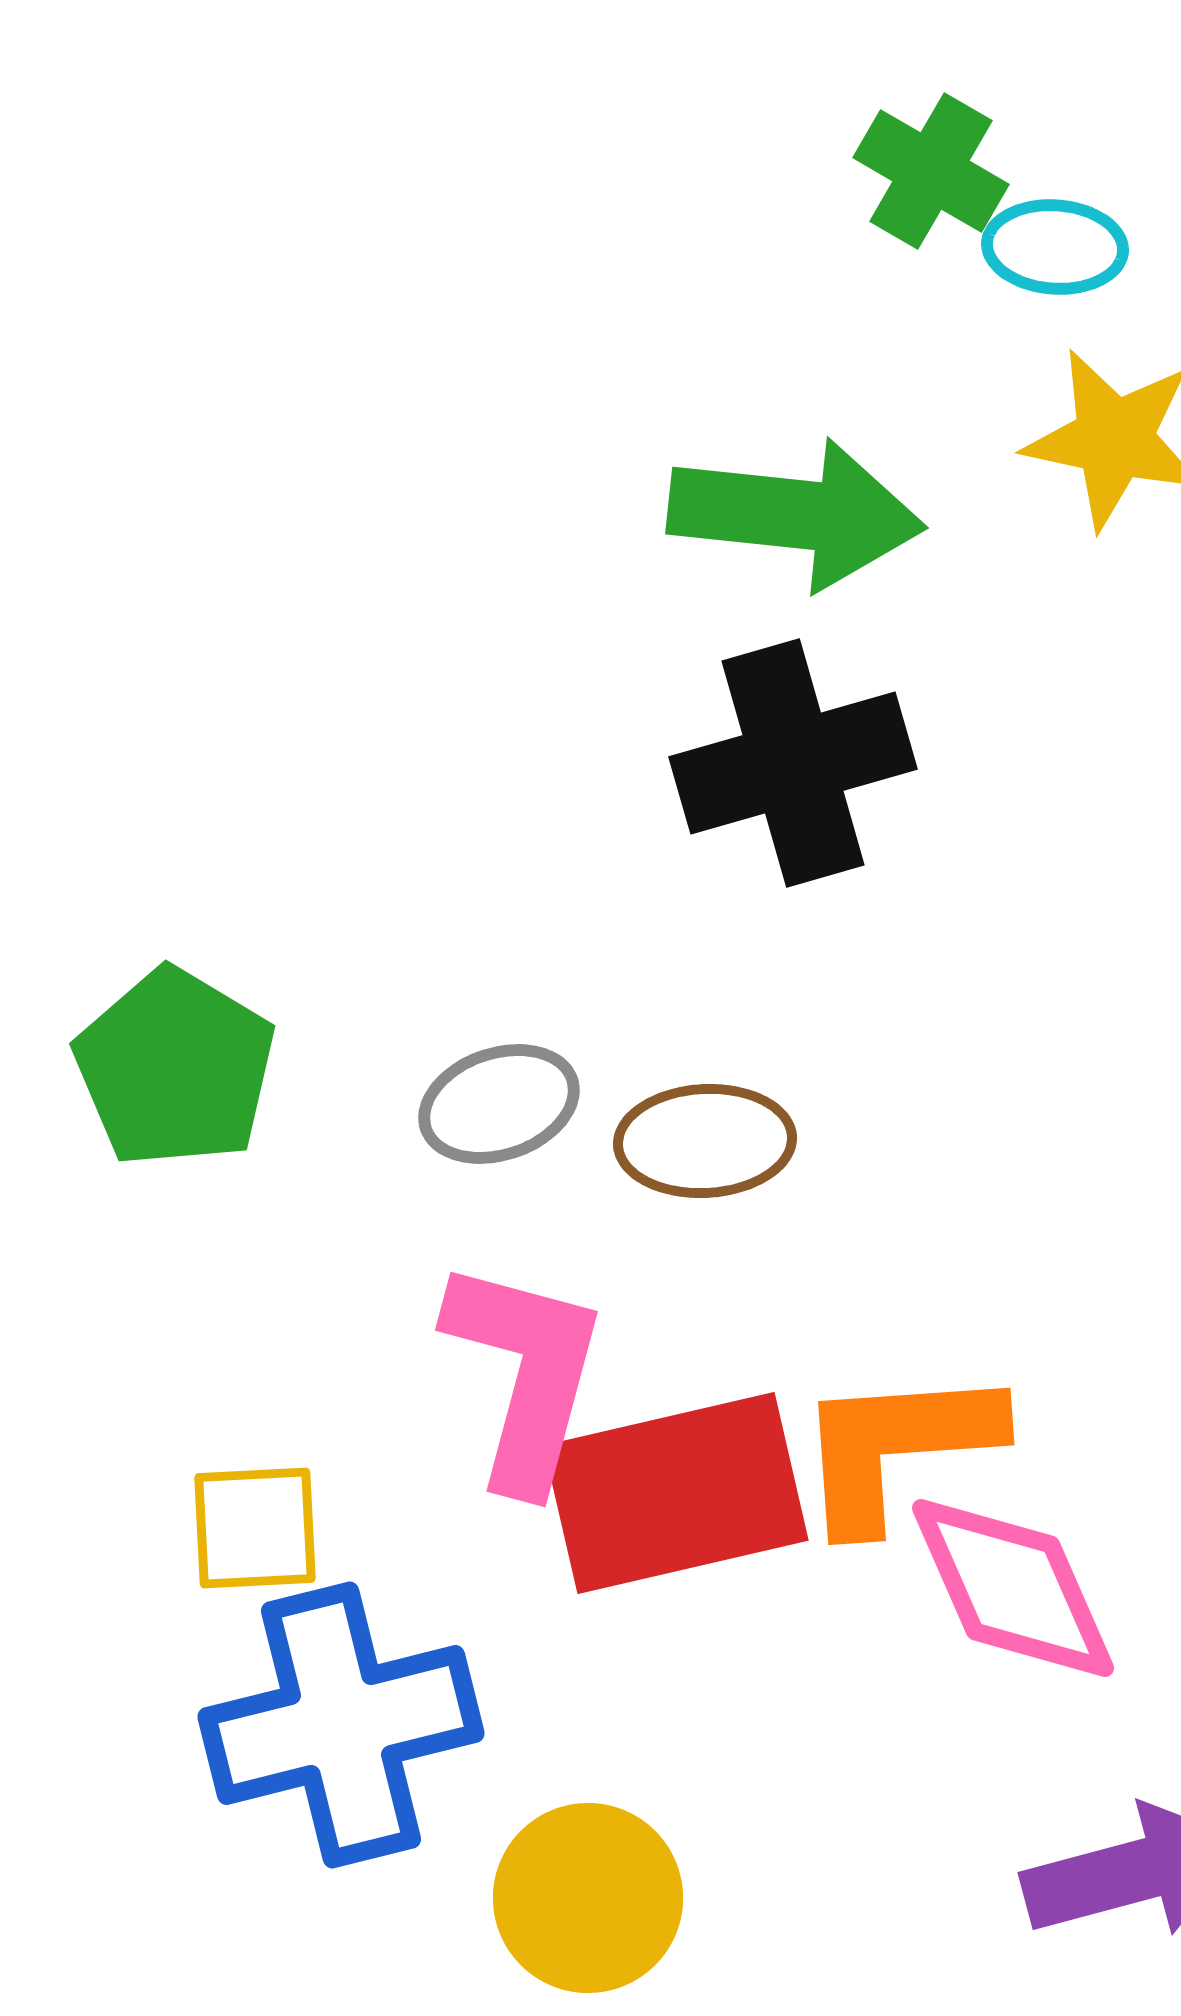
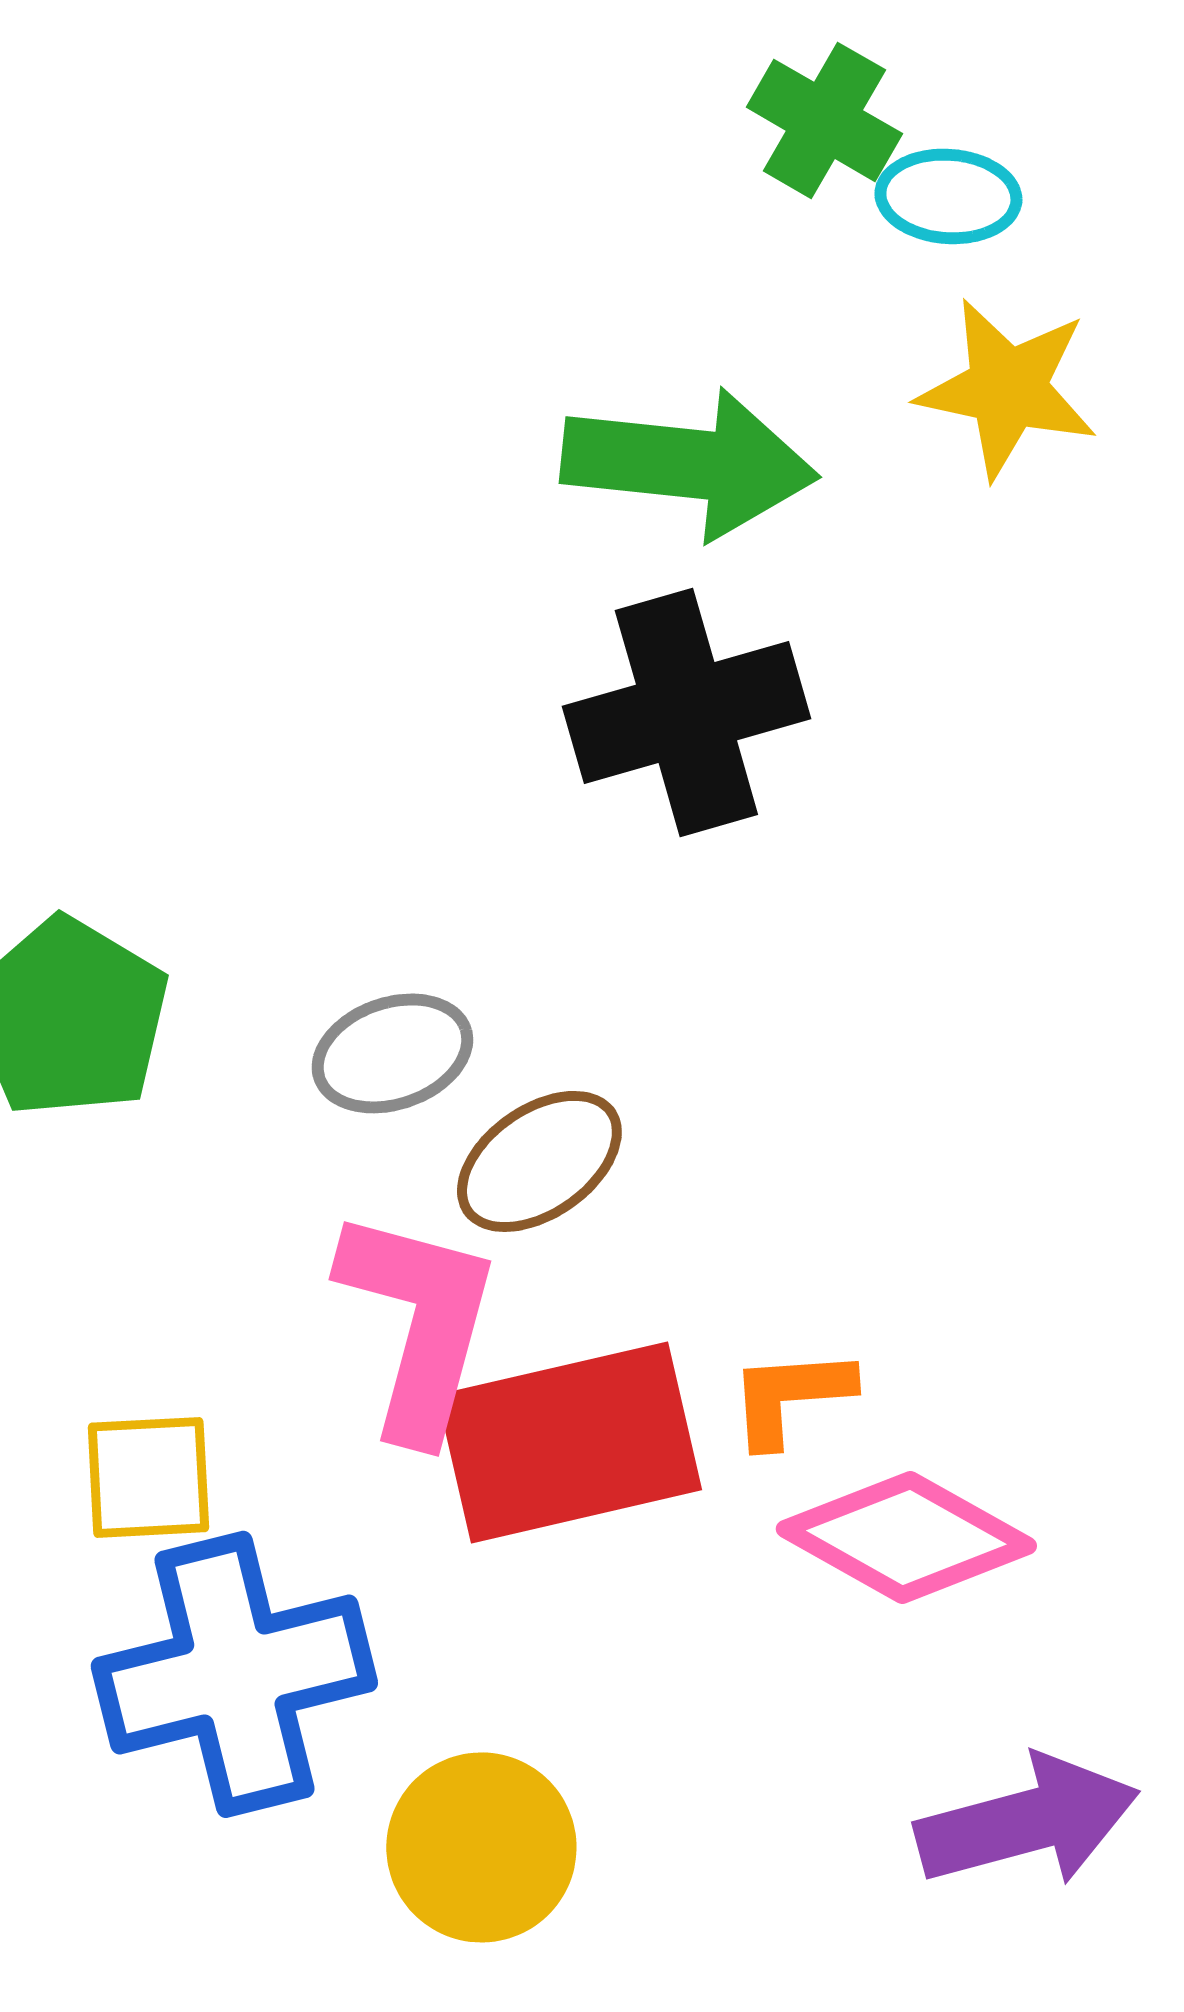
brown ellipse: (705, 1141) -> (539, 1161), moved, turned -32
orange L-shape: (897, 1447) -> (790, 1396), size x0.6
pink diamond: (1013, 1588) -> (906, 1537), turned -37

